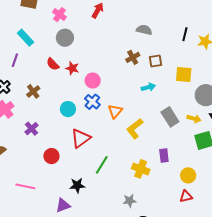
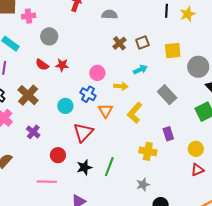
pink cross: (59, 15) -> (29, 16), moved, turned -32
gray semicircle: (144, 30) -> (110, 15), moved
pink circle: (93, 81) -> (97, 73), moved
brown cross: (33, 91) -> (28, 95), size x1.5
orange triangle: (115, 111) -> (106, 111), moved
yellow arrow: (194, 119) -> (121, 86), moved
green line: (102, 165) -> (109, 167), moved
black star: (77, 185) -> (84, 167), moved
pink line: (25, 186) -> (47, 182), moved

